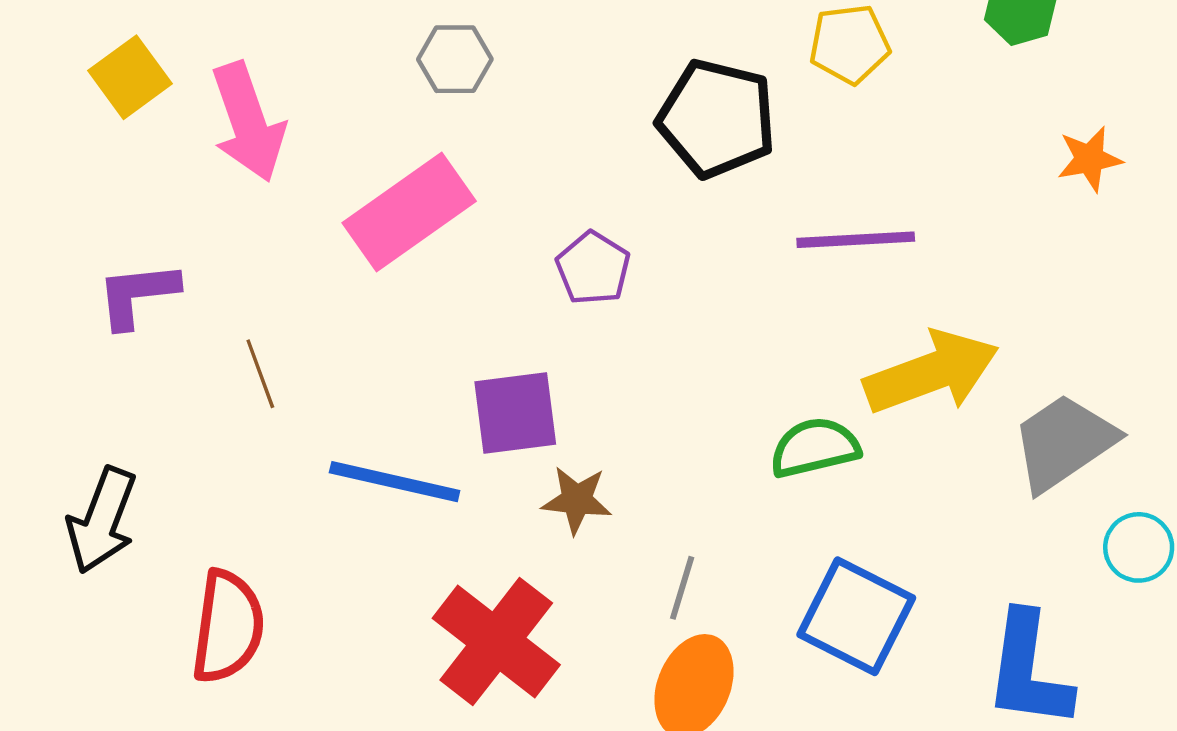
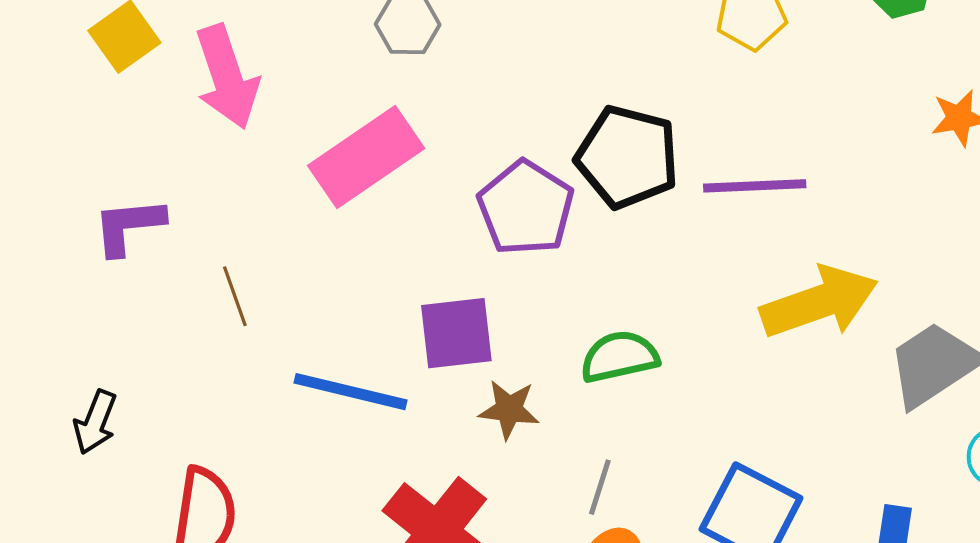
black pentagon: (717, 119) -> (627, 157), moved
purple pentagon: (593, 268) -> (526, 208), size x1.5
green semicircle: (815, 447) -> (619, 357), moved
black arrow: (102, 520) -> (95, 422), size x0.7

